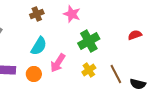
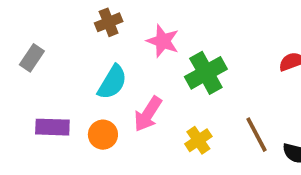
pink star: (72, 14) -> (163, 41), moved
yellow cross: (89, 70) -> (198, 140), moved

